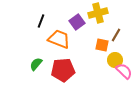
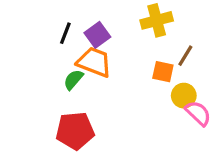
purple square: (77, 22) -> (97, 35), moved
green semicircle: (36, 64) -> (73, 80), moved
red pentagon: (63, 70) -> (75, 131), moved

